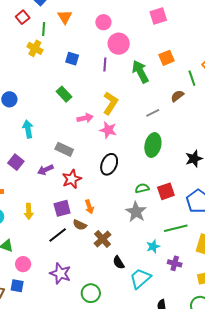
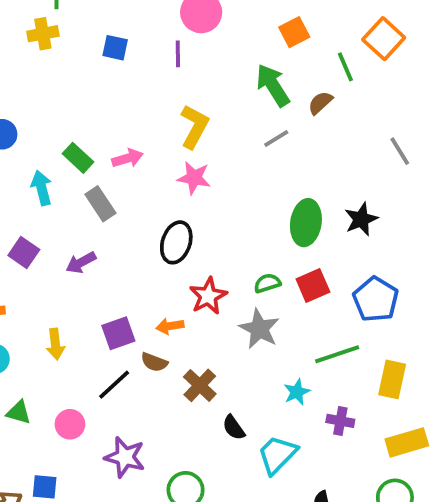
yellow cross: (35, 48) -> (43, 34), turned -35
green arrow: (140, 72) -> (273, 85), moved
green rectangle: (64, 94) -> (78, 158), moved
pink arrow: (85, 118) -> (127, 158), moved
green ellipse: (153, 145) -> (306, 223), moved
gray rectangle: (64, 149) -> (100, 204), moved, turned 36
black ellipse: (109, 164) -> (176, 242), moved
red star: (72, 179) -> (208, 296), moved
orange arrow: (89, 207) -> (170, 326), turned 104
pink circle: (23, 264) -> (70, 424), moved

